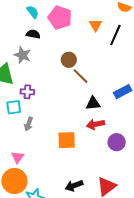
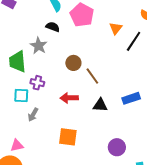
brown circle: (69, 60) -> (73, 63), moved
red arrow: (95, 124) -> (69, 98), moved
pink triangle: (18, 157) -> (17, 146), turned 32

